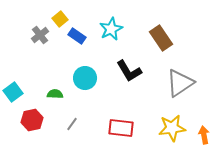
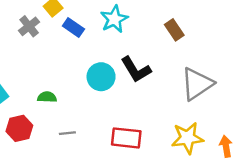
brown rectangle: (161, 38) -> (174, 30), size x0.7
cyan circle: (85, 78) -> (101, 77), moved
gray line: (72, 124) -> (67, 133), turned 48

